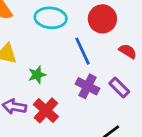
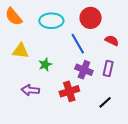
purple rectangle: (119, 88) -> (108, 68), turned 63
red cross: (46, 110) -> (69, 91), moved, turned 36

